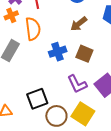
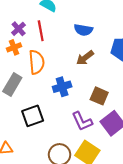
brown square: (84, 54) -> (99, 96), moved
black square: (37, 99) -> (33, 116), moved

